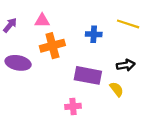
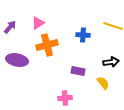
pink triangle: (42, 20) -> (38, 23), turned -32
purple rectangle: (88, 75) -> (78, 71), size x0.6

